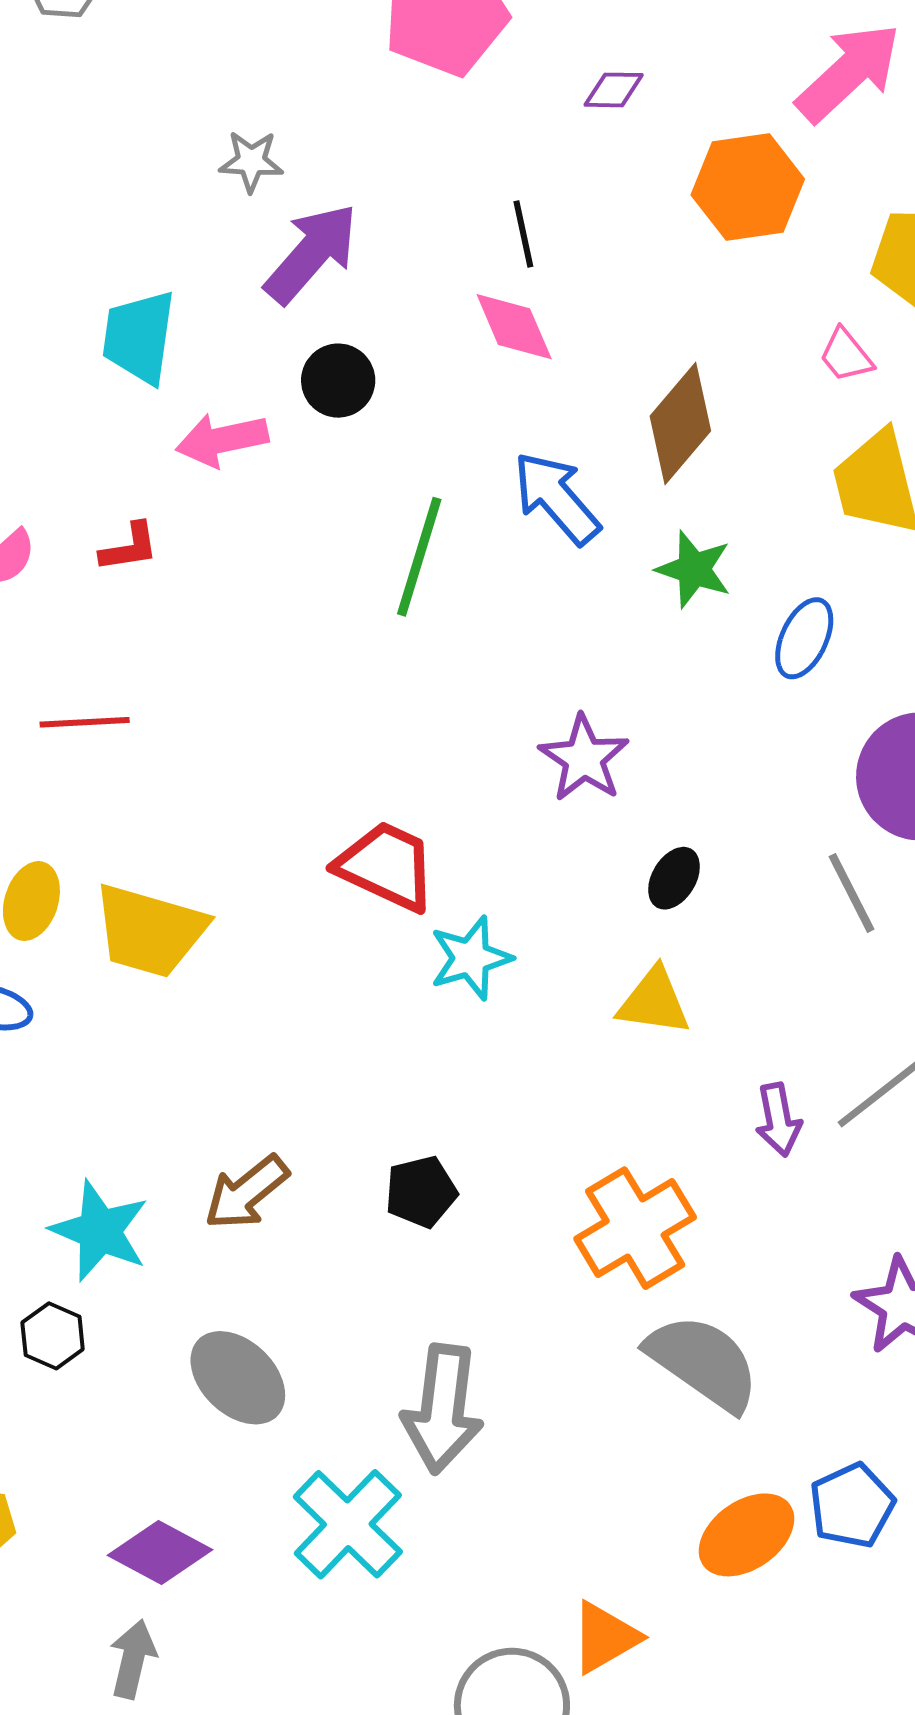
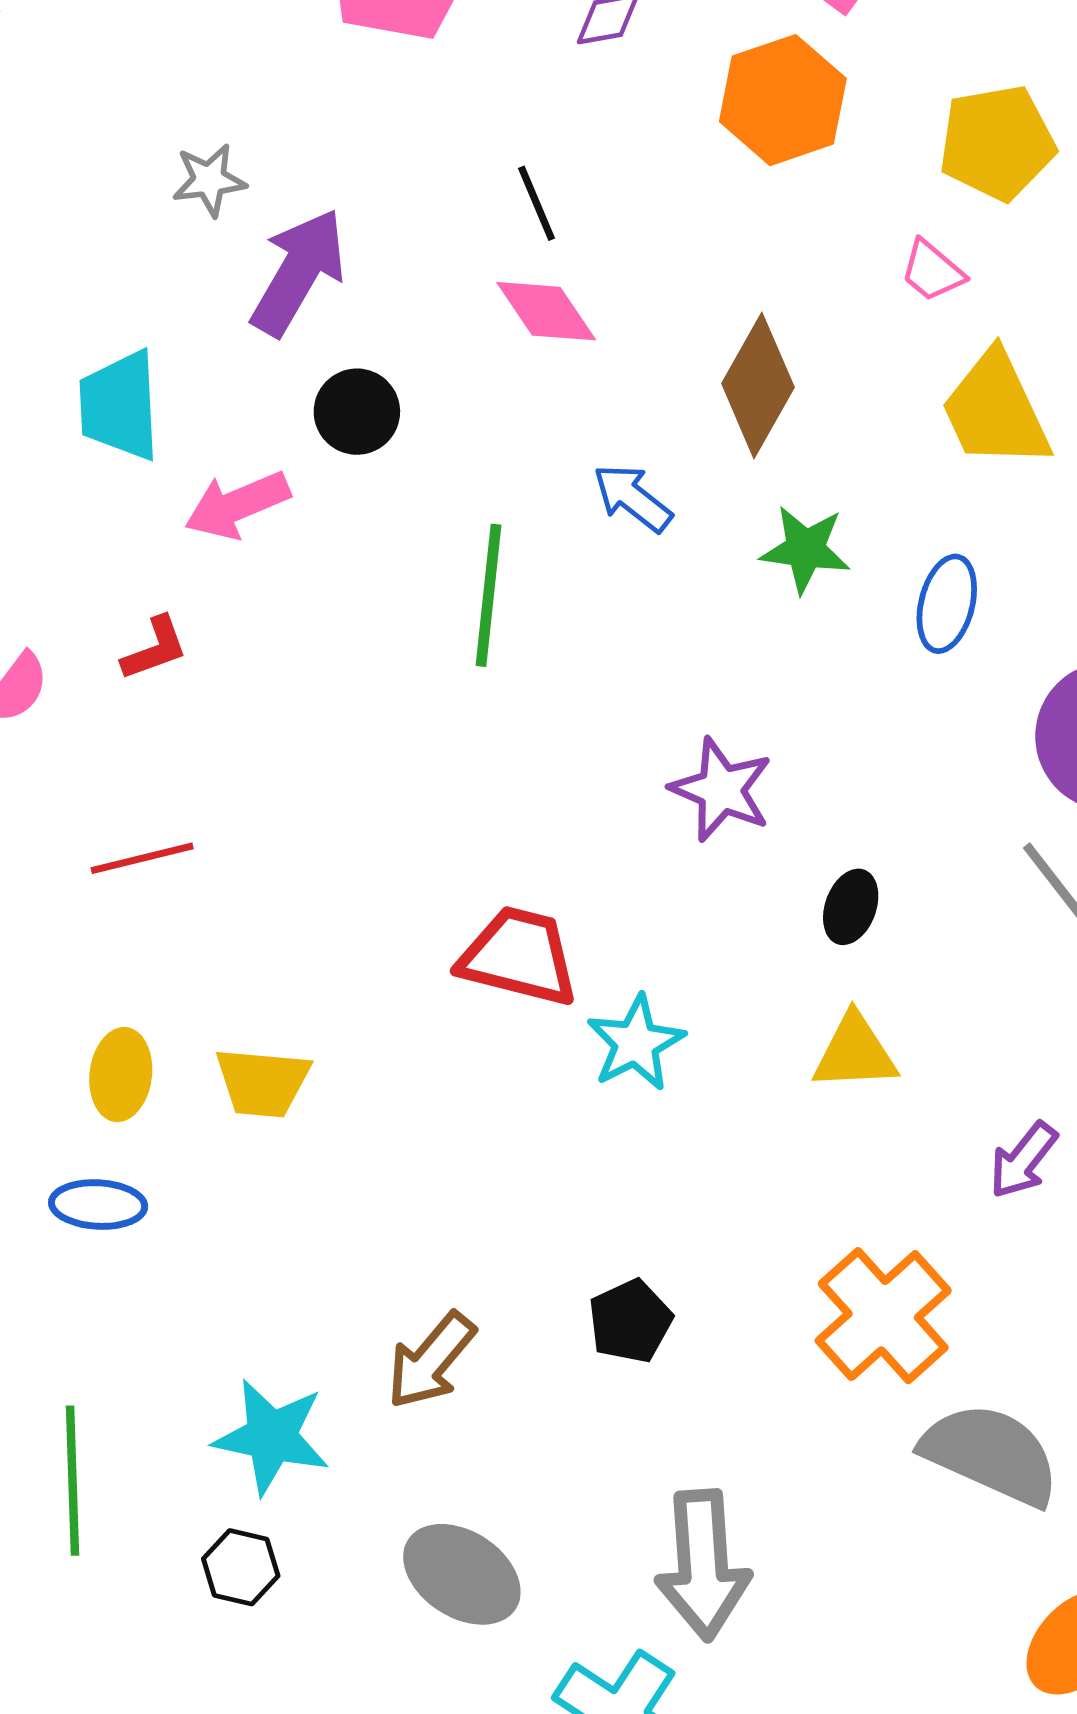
blue arrow: (556, 498) -> (632, 498), size x0.7
yellow trapezoid: (150, 931) -> (263, 1082), size x0.7
purple arrow: (778, 1120) -> (1023, 1160), turned 60

